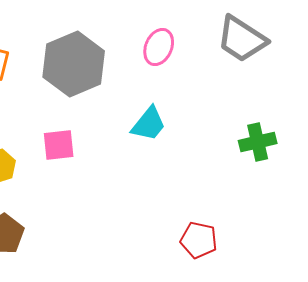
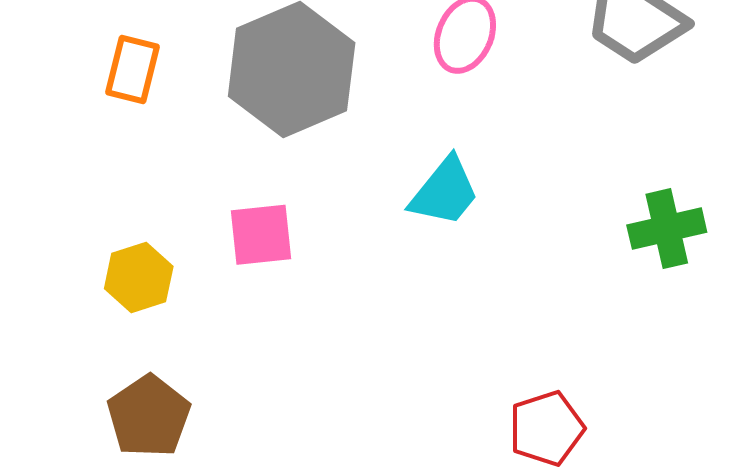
red pentagon: (199, 240) -> (547, 428), turned -30

